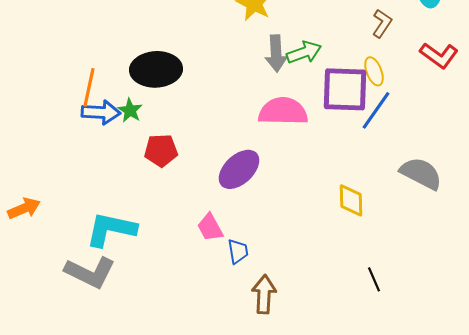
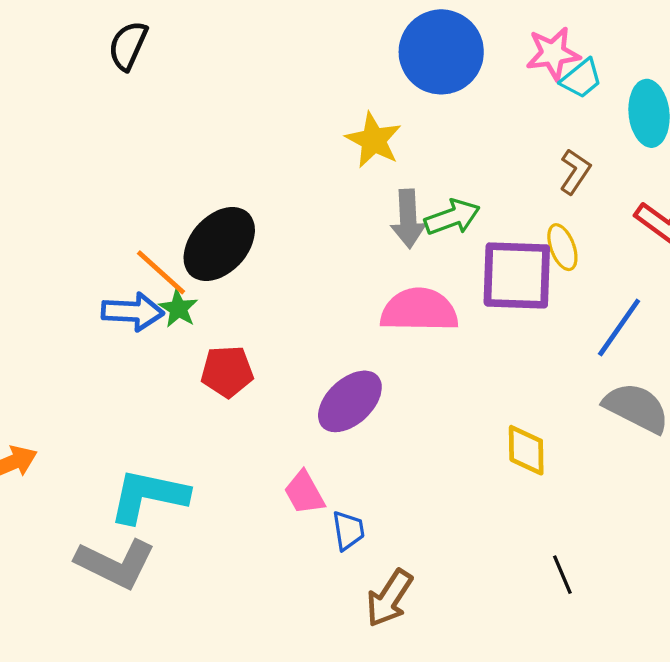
black ellipse: (156, 69) -> (219, 244), turned -45
orange line: (89, 87) -> (161, 272), moved, turned -60
blue line: (376, 110) -> (619, 327), moved
brown arrow: (264, 294) -> (389, 598), turned -150

